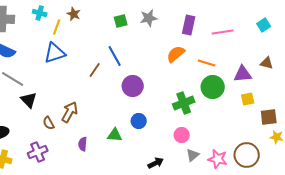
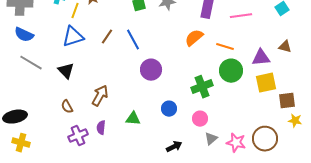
brown line: (95, 70) -> (107, 37), moved
yellow square: (248, 99) -> (266, 83), size x1.5
black triangle: (29, 100) -> (66, 71), moved
brown arrow: (70, 112) -> (100, 96), moved
blue circle: (139, 121) -> (169, 109), moved
purple cross: (38, 152) -> (78, 136), moved

